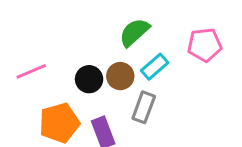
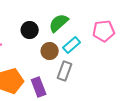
black circle: (89, 79) -> (30, 30), moved

